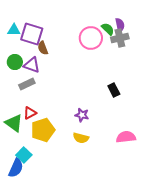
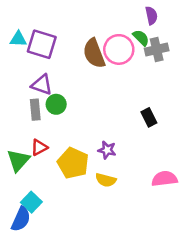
purple semicircle: (120, 25) -> (151, 16), moved
brown semicircle: (43, 48) -> (94, 53), moved, size x1.6
green circle: (15, 62) -> (56, 104), moved
gray rectangle: (27, 84) -> (35, 110), turned -70
green triangle: (14, 123) -> (18, 160), turned 36
yellow pentagon: (43, 130) -> (73, 163), moved, turned -30

